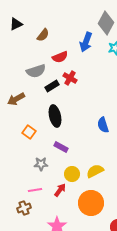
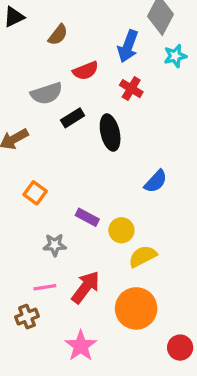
red cross: (70, 78) -> (131, 89), moved
black ellipse: (55, 116) -> (110, 133), moved
blue semicircle: (103, 125) -> (156, 181), turned -119
yellow circle: (72, 174) -> (121, 230), moved
red arrow: (60, 190) -> (86, 287), size x1.5

